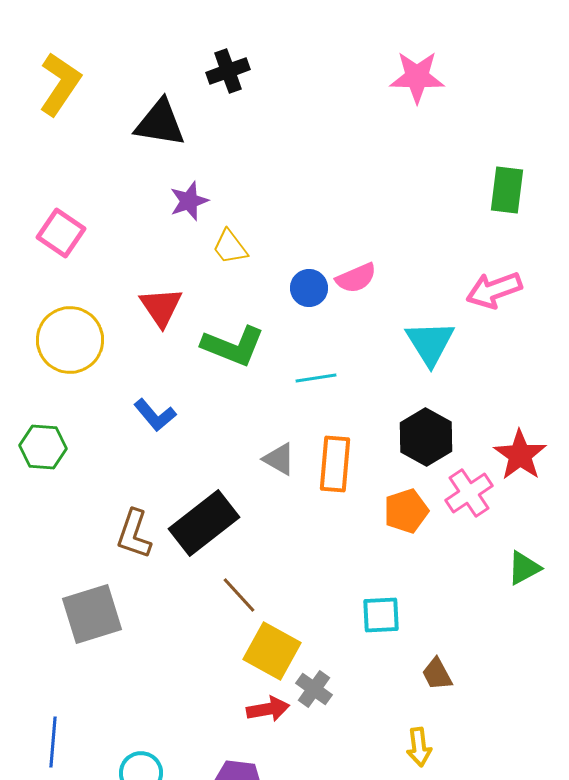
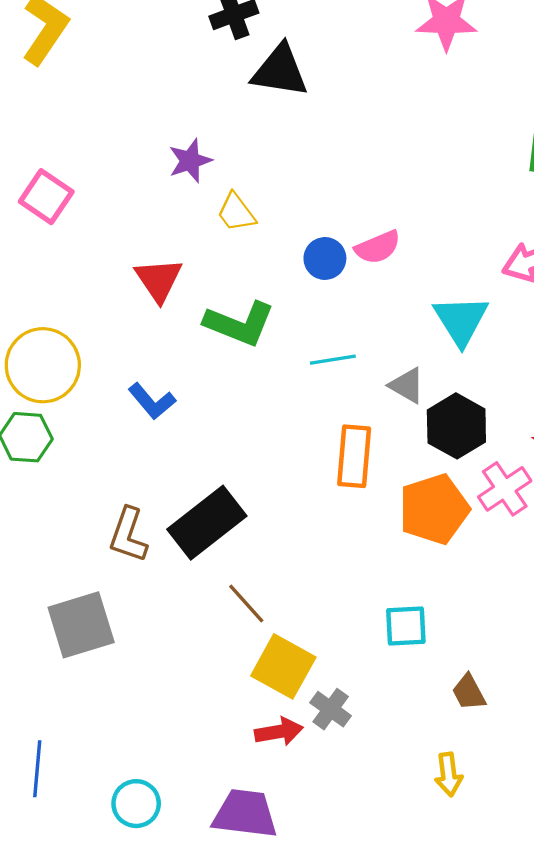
black triangle: (160, 123) -> (280, 71), moved
yellow circle: (70, 340) -> (43, 365), moved
gray triangle: (279, 459) -> (407, 385), moved
orange pentagon: (406, 511) -> (434, 509), size x1.4

